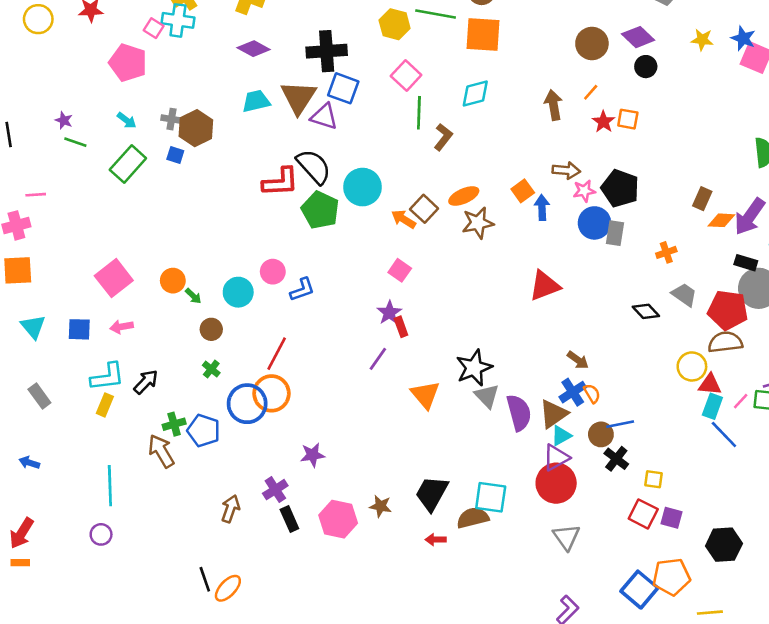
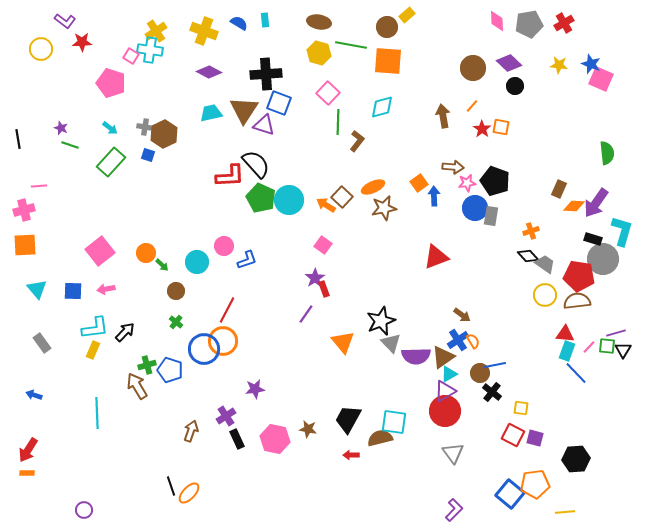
cyan circle: (363, 187) -> (289, 200), moved
black diamond: (646, 311) -> (528, 256), moved
yellow circle: (692, 366) -> (545, 295), moved
purple semicircle: (519, 413) -> (416, 356), turned 104
purple circle: (101, 534) -> (84, 510), moved

